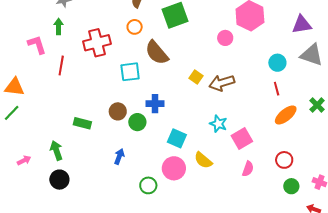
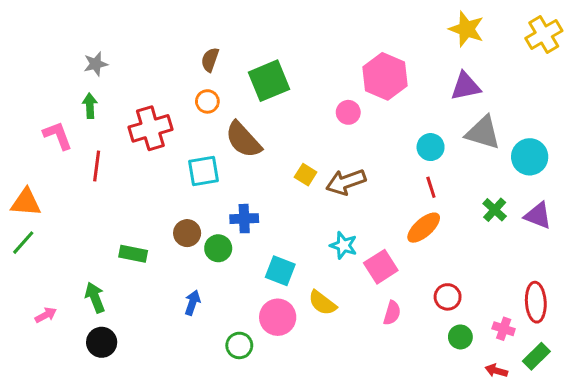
orange ellipse: (286, 115) -> (424, 228), moved

